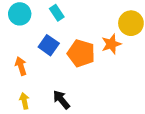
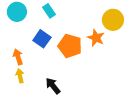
orange star: (111, 44) -> (96, 38), turned -30
yellow arrow: (24, 101) -> (20, 76), moved

